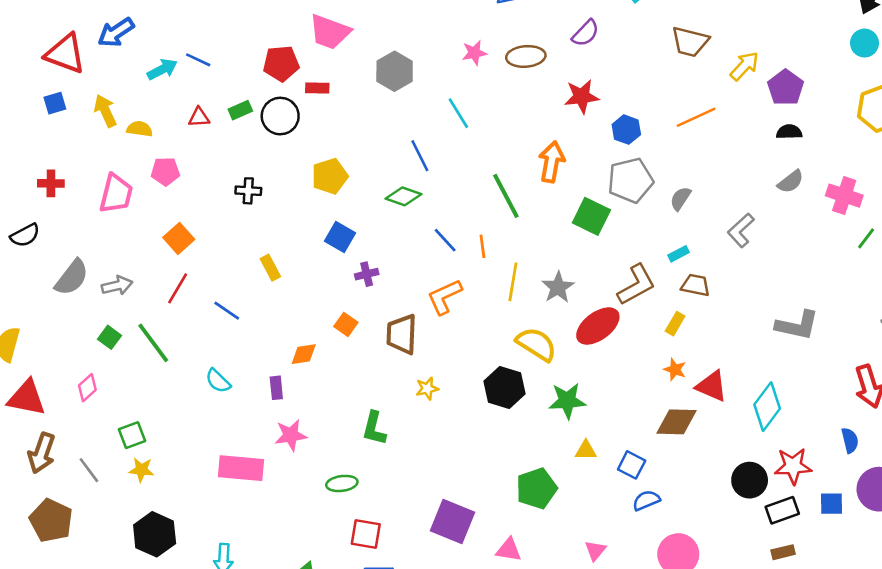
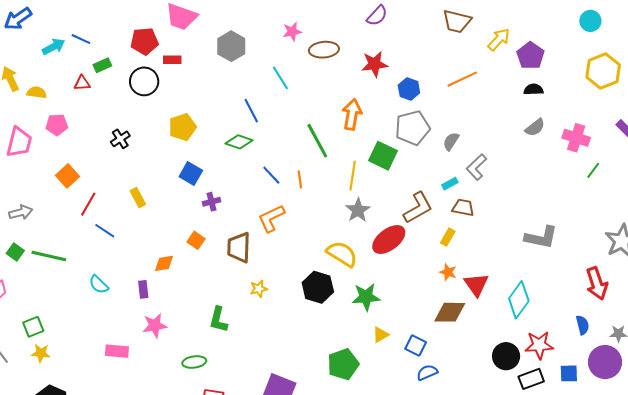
brown ellipse: (526, 56) -> (324, 50), moved
green rectangle: (240, 110) -> (102, 65), moved
black cross: (248, 191) -> (120, 139), turned -36
gray L-shape: (741, 230) -> (476, 167), moved
yellow line: (513, 282) -> (353, 176), moved
red line: (178, 288) -> (88, 204), moved
green line: (153, 343) -> (49, 256), turned -40
red triangle: (712, 386) -> (476, 285), turned 32
yellow triangle: (586, 450) -> (381, 335), turned -30
pink rectangle: (241, 468) -> (117, 351), size x0.7

